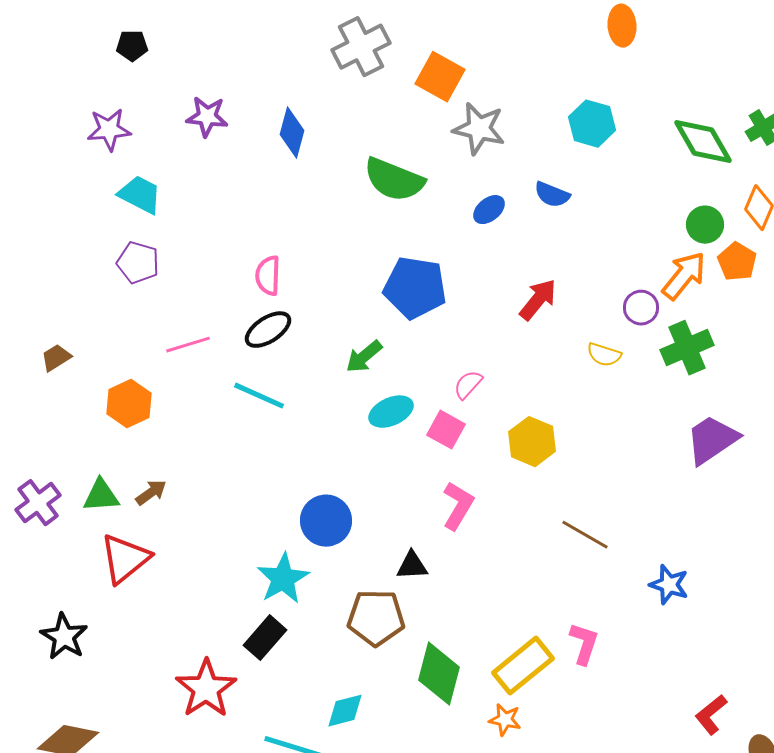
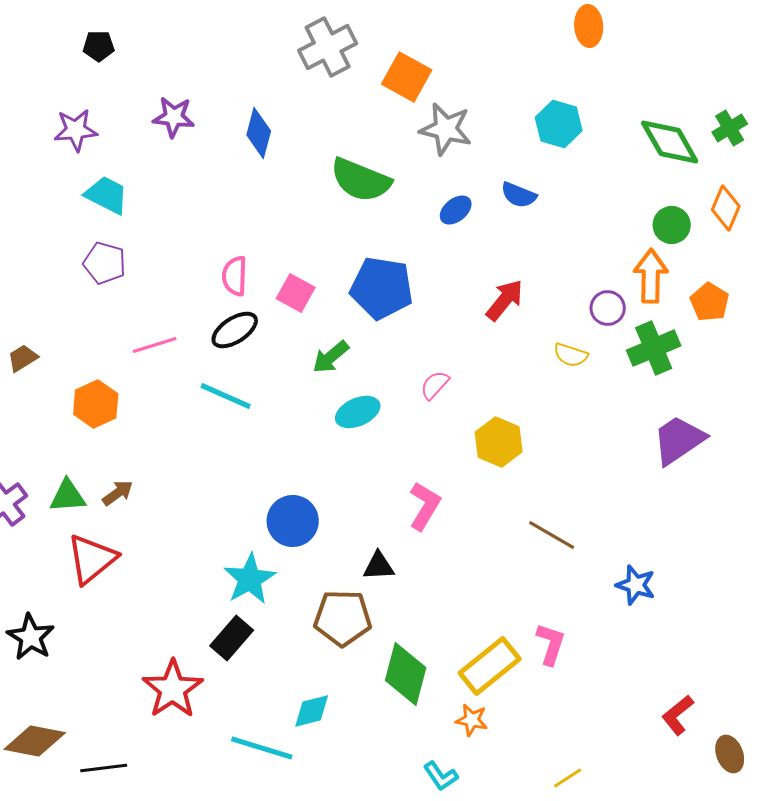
orange pentagon: (737, 262) -> (710, 302), moved
orange arrow: (684, 276) -> (651, 276), turned -38
pink square: (446, 430) -> (296, 293), moved

